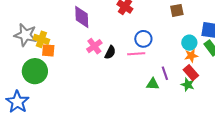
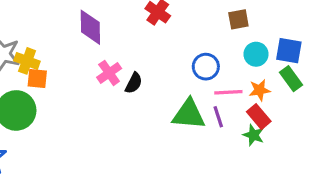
blue circle: (143, 39) -> (206, 67), moved
cyan circle: (189, 43) -> (256, 54), moved
pink line: (136, 54) -> (228, 92), moved
green triangle: (153, 84) -> (189, 114), moved, size x1.6

